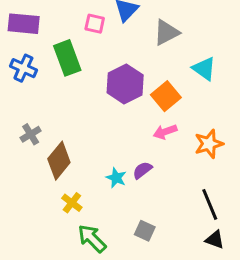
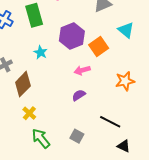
pink arrow: (165, 132) -> (82, 70), moved
cyan star: (116, 178) -> (40, 52), moved
black line: (210, 204) -> (110, 122), moved, turned -45

